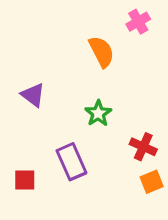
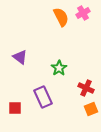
orange semicircle: (102, 52) -> (61, 17), moved

